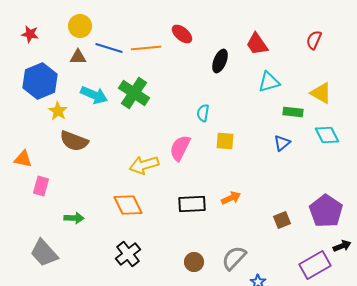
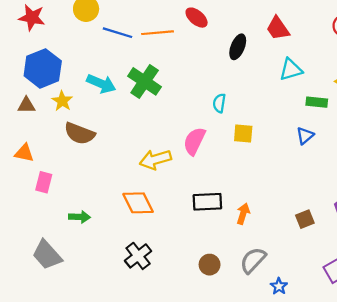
red star: (30, 34) -> (32, 18), size x1.4
brown triangle: (78, 57) -> (26, 105), moved
orange arrow: (231, 198) -> (243, 214), moved, turned -48

